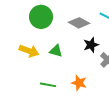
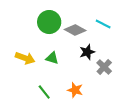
green circle: (41, 17) -> (49, 22), moved
green line: (48, 85) -> (44, 92), turned 42

